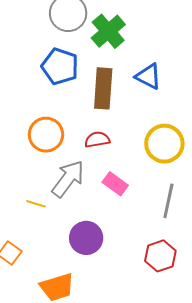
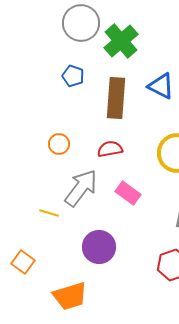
blue pentagon: (60, 66) -> (73, 76), size x0.6
orange circle: (46, 135) -> (59, 144), size x0.6

